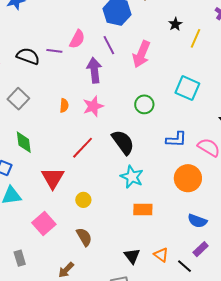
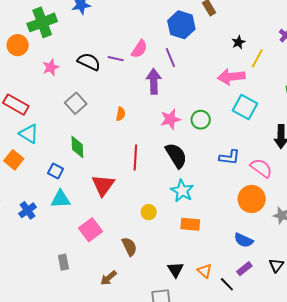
pink arrow: (141, 54) -> (231, 77), moved, turned 56
pink star: (93, 106) -> (170, 119), moved
red line: (83, 148) -> (135, 158), turned -45
orange circle: (188, 178) -> (252, 199), moved
yellow circle: (83, 200) -> (149, 212), moved

